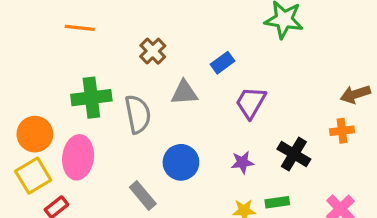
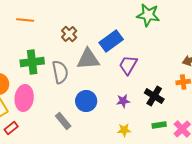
blue rectangle: (222, 63) -> (111, 41), size x1.6
gray triangle: (184, 93) -> (88, 59), size x1.4
green rectangle: (277, 202) -> (159, 125), moved

